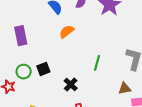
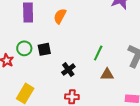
orange semicircle: (67, 32) -> (60, 16), moved, turned -35
brown triangle: (125, 88) -> (107, 74), moved

